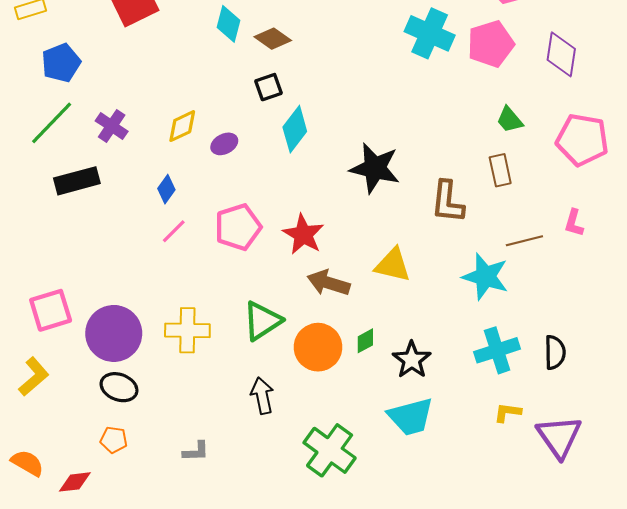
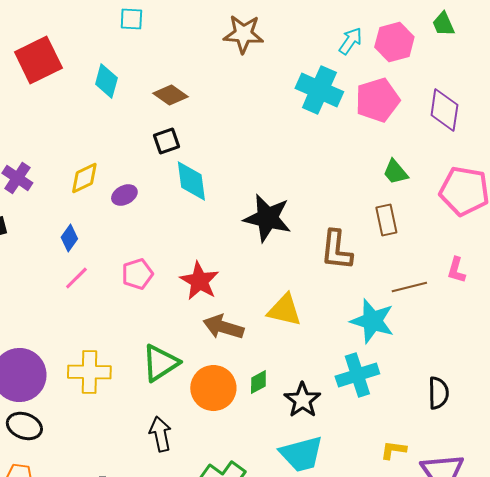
cyan diamond: (229, 24) -> (106, 81), moved
cyan diamond: (295, 129) -> (191, 181), turned -45
pink pentagon: (238, 227) -> (137, 274), size x0.7
cyan cross: (497, 350) -> (357, 375), moved

